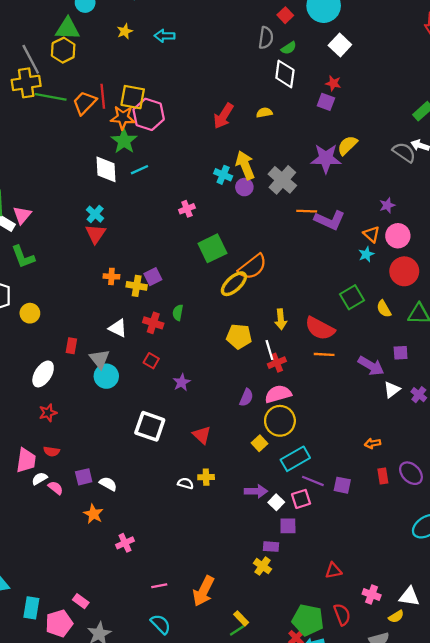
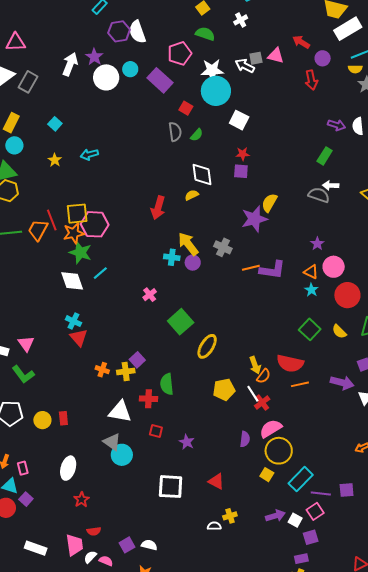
white diamond: (285, 74) -> (202, 175), moved
gray cross: (282, 180) -> (223, 247), size x0.7
pink triangle: (22, 215) -> (26, 344), moved
orange semicircle: (253, 267) -> (264, 376), moved, size x0.6
orange cross: (111, 276) -> (102, 370), turned 32
green semicircle: (178, 313) -> (167, 384), size x1.5
white triangle: (118, 328) -> (120, 412), size x1.4
red rectangle: (71, 346) -> (63, 418), moved

